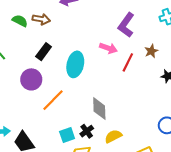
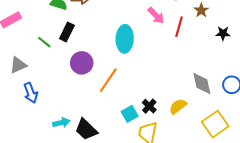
pink arrow: (108, 48) -> (156, 16), turned 36
black rectangle: (44, 52) -> (67, 32), moved
gray diamond: (99, 108) -> (202, 84), moved

